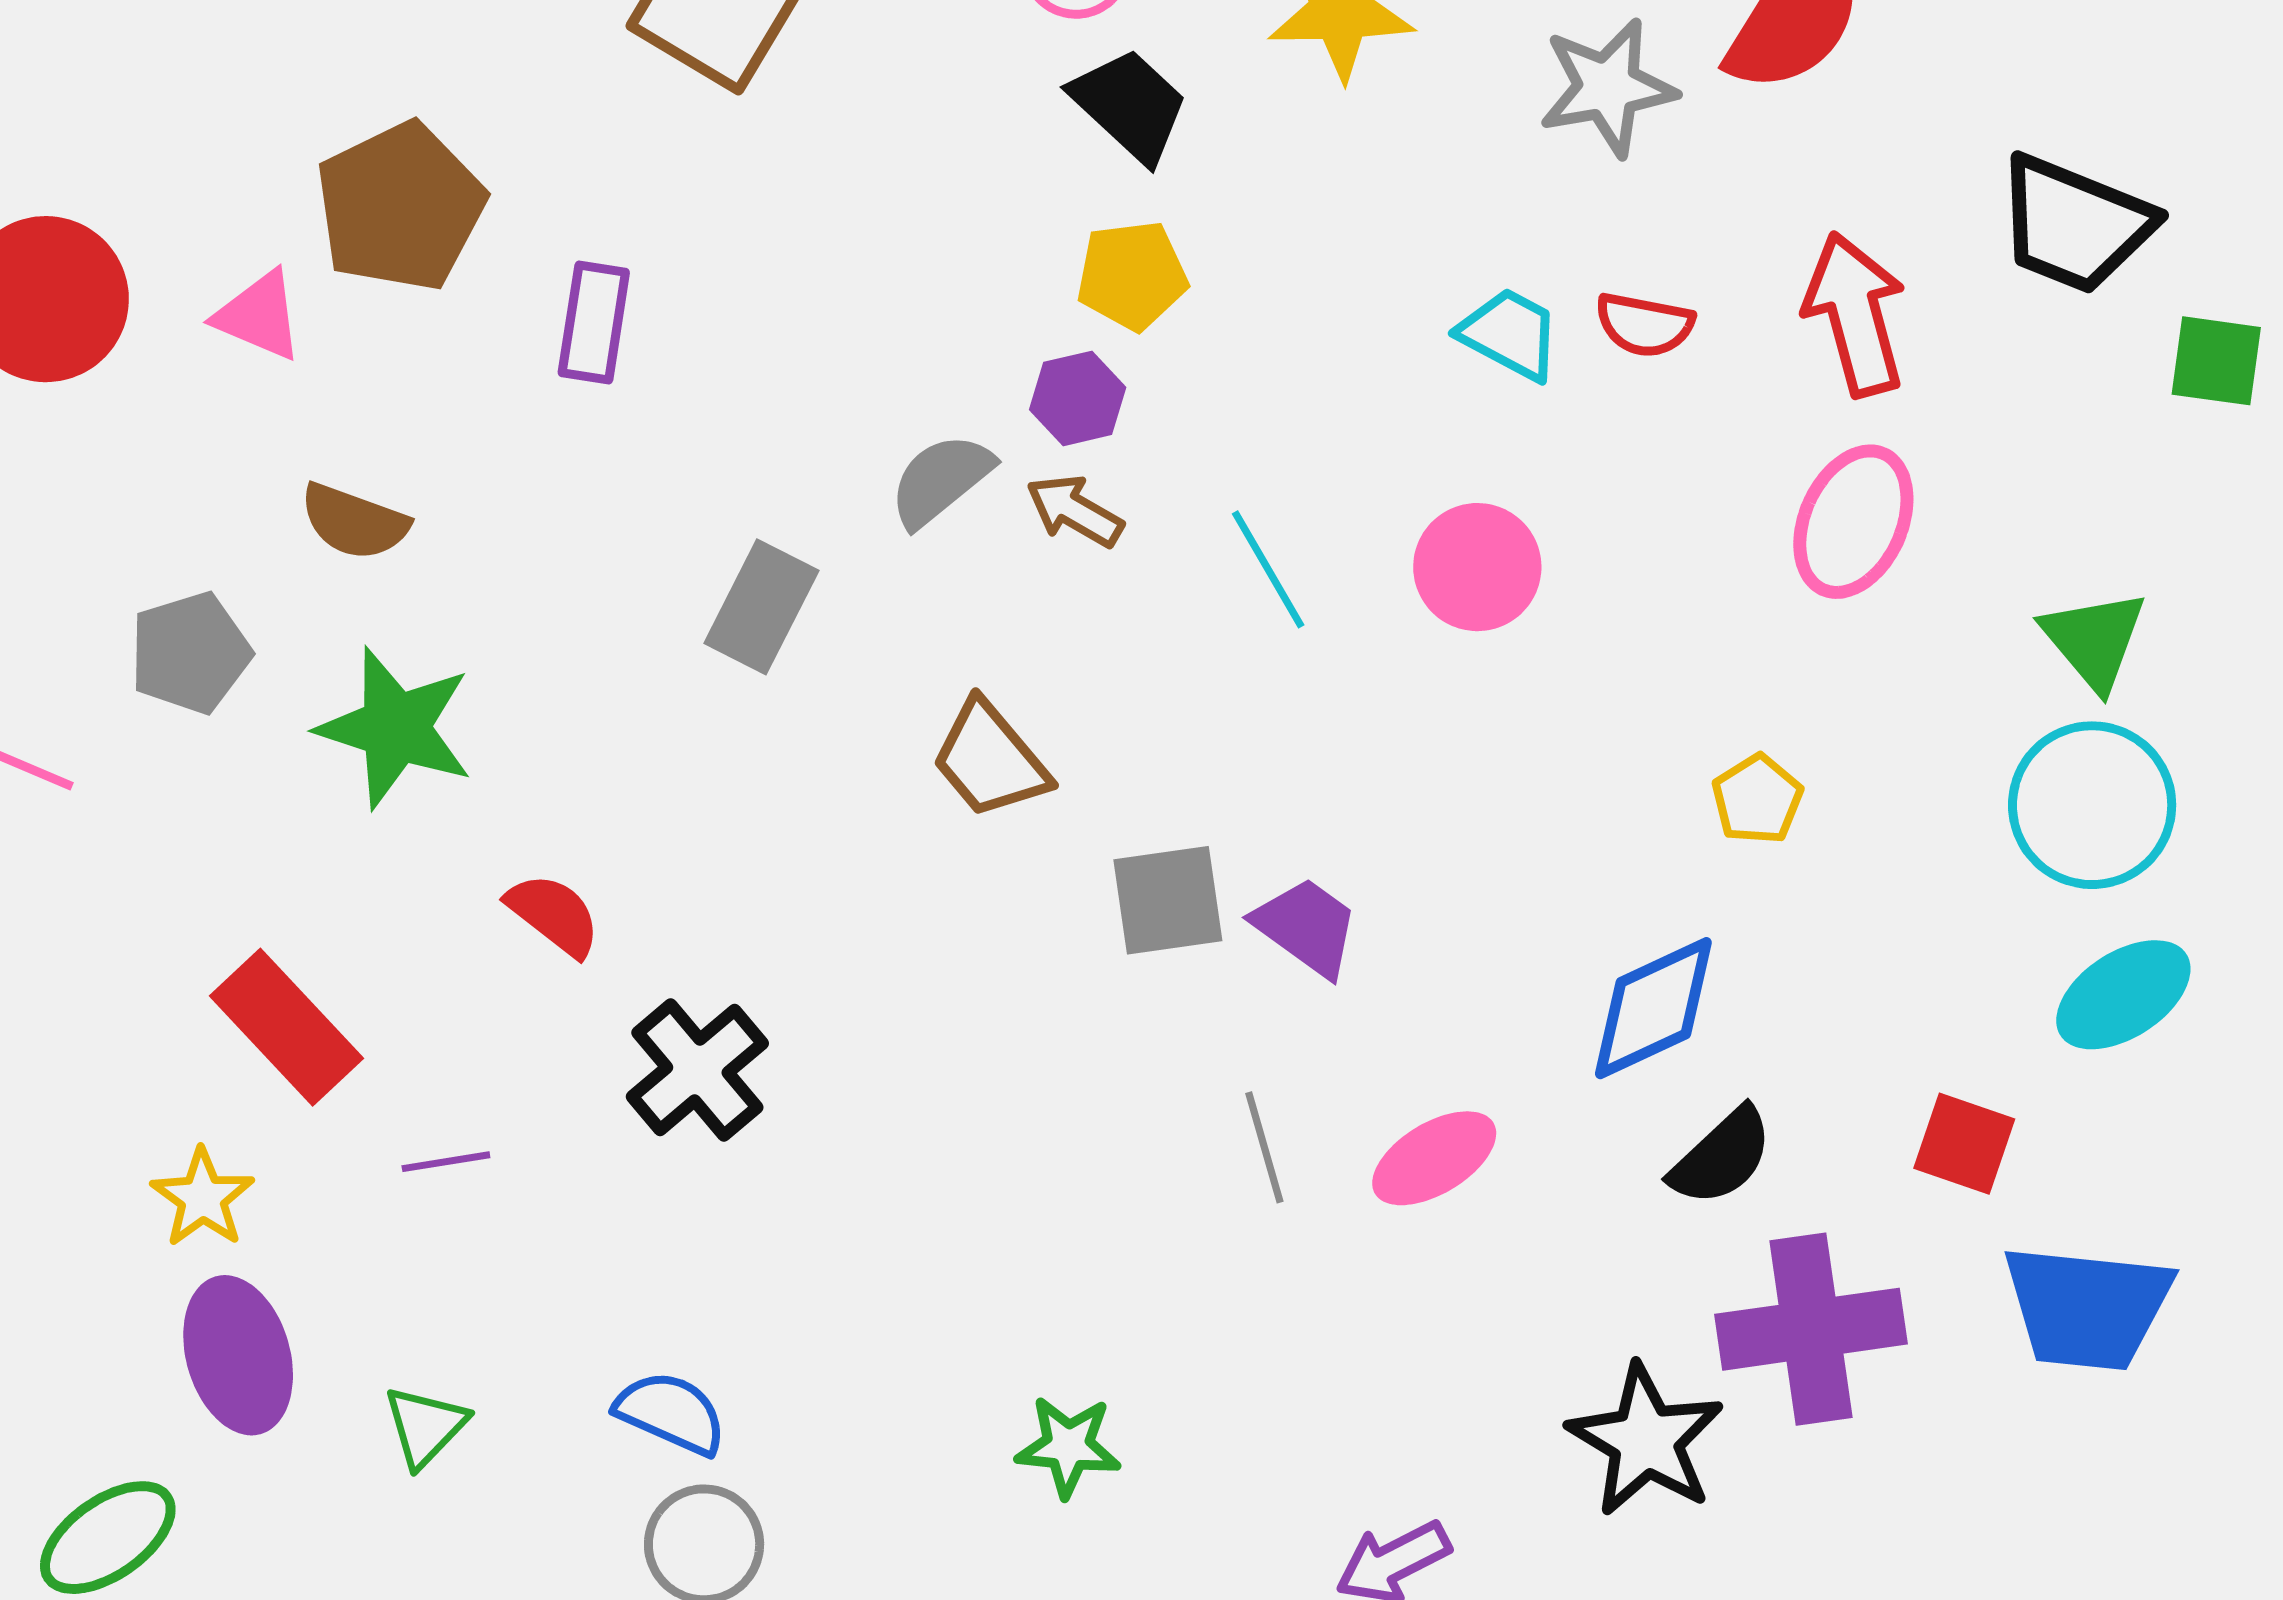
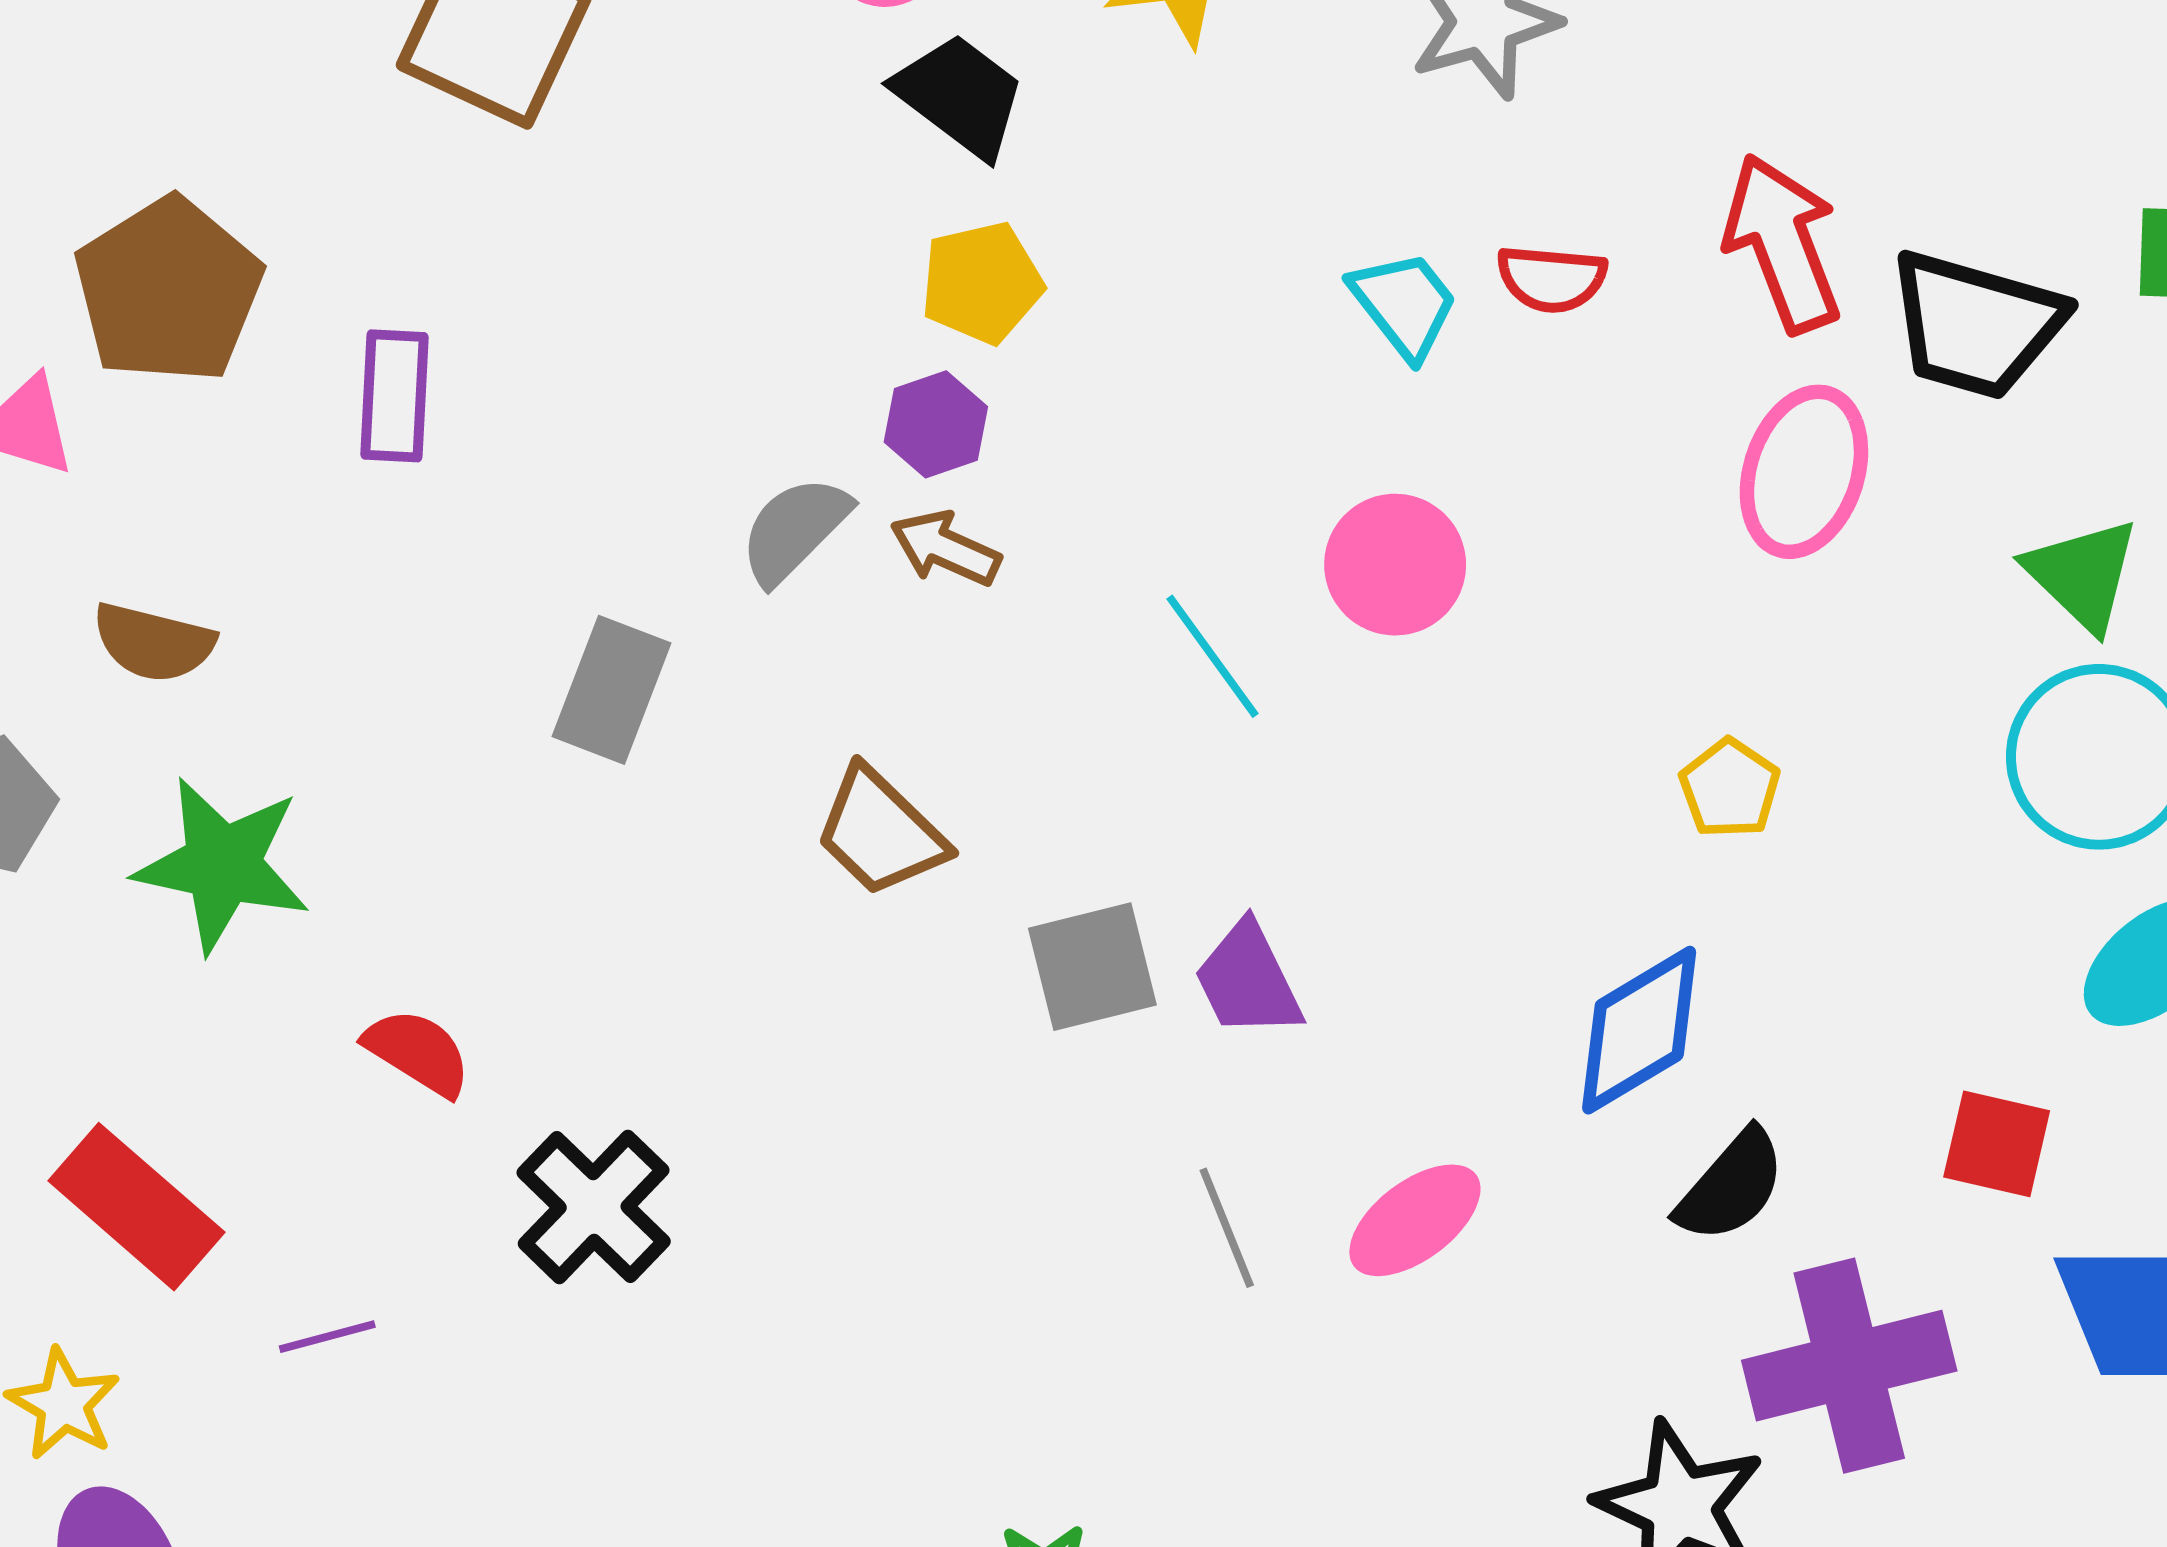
black trapezoid: (2075, 224) -> (1976, 325), moved
cyan trapezoid: (1510, 334) -> (1404, 304), turned 30
cyan line: (1268, 569) -> (1212, 656), moved
purple trapezoid: (1307, 927) -> (1248, 980), turned -146

